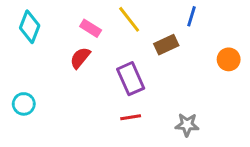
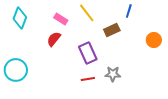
cyan circle: (24, 104) -> (16, 70), size x1.5
gray star: (187, 125) -> (113, 74), moved

